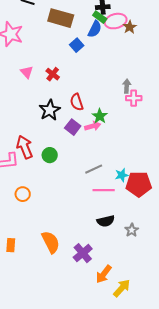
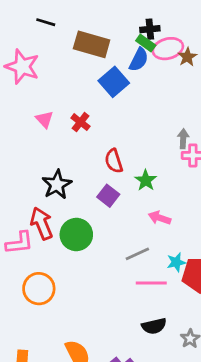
blue square: (77, 45) -> (114, 82), size x1.5
black star: (50, 110) -> (57, 185), moved
pink arrow: (93, 126) -> (160, 218), moved, turned -147
green circle: (50, 155) -> (76, 235), size x1.5
orange circle: (23, 194) -> (39, 289), size x1.5

